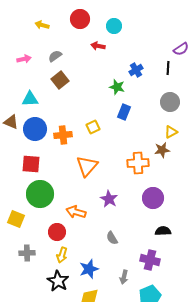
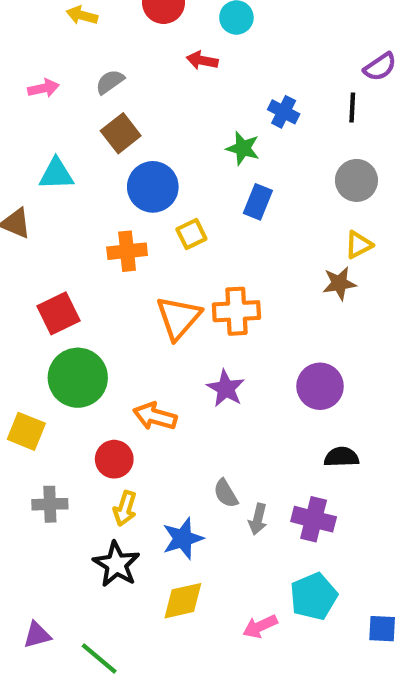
blue cross: (136, 70) -> (284, 112), turned -32
blue circle: (35, 129) -> (153, 187), moved
orange cross: (138, 163) -> (236, 311), moved
red square: (31, 164) -> (58, 313), turned -30
gray semicircle: (112, 238) -> (226, 493), moved
gray arrow: (124, 277) -> (258, 519), moved

